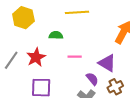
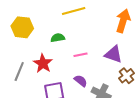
purple semicircle: (92, 79) -> (81, 81), moved

